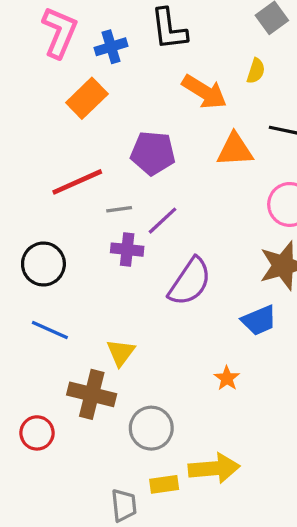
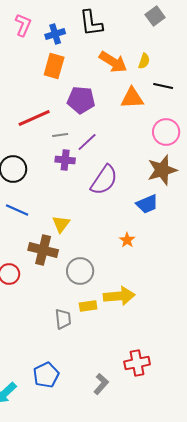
pink L-shape: (60, 32) -> (23, 25), size x0.7
yellow semicircle: (256, 71) -> (144, 61), moved
orange rectangle: (87, 98) -> (54, 66), moved, turned -30

